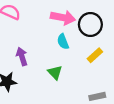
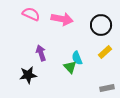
pink arrow: (63, 18) -> (62, 19), moved
cyan semicircle: (63, 42) -> (77, 58), moved

